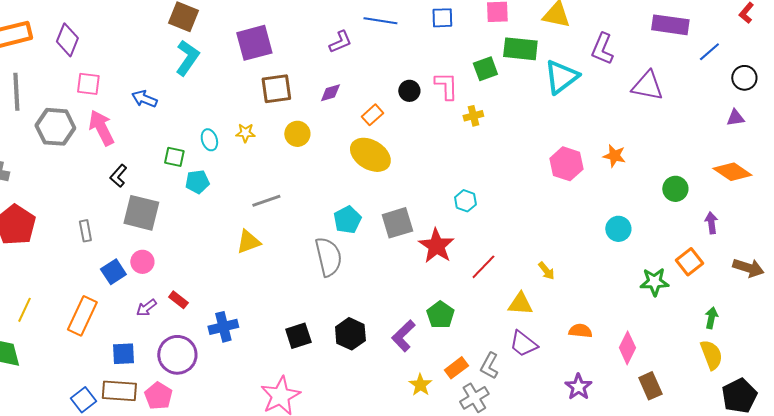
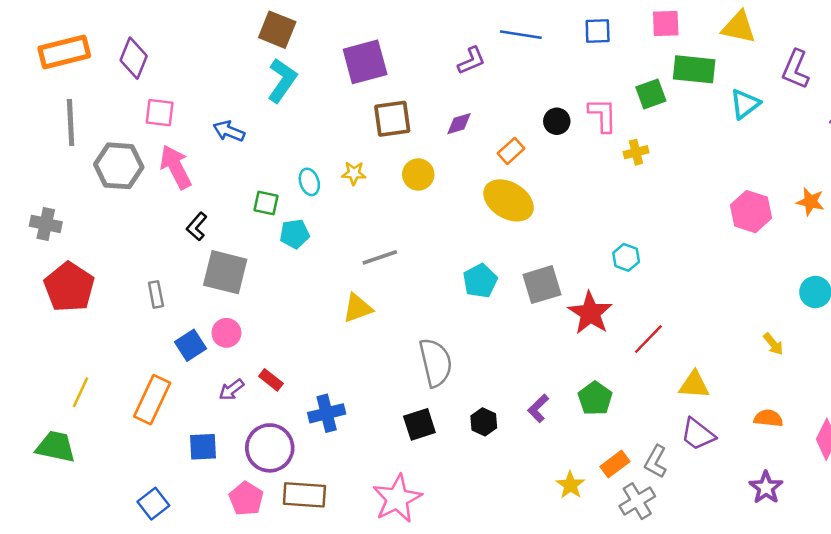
cyan triangle: (561, 77) -> (745, 104), size x0.7
gray semicircle: (328, 257) -> (436, 363), moved
yellow arrow: (546, 271) -> (773, 344), moved
black hexagon: (350, 334) -> (484, 422), size x0.7
purple L-shape: (403, 336) -> (538, 408), moved, size x0.7
brown rectangle: (119, 391) -> (304, 495), moved

